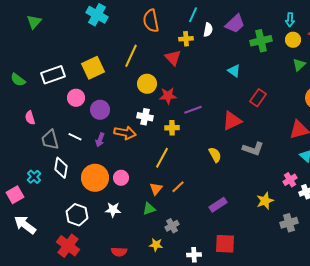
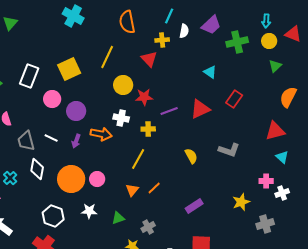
white rectangle: (53, 75) -> (29, 76), turned -50
red triangle: (232, 121) -> (200, 109), moved
pink cross: (290, 180) -> (266, 181), turned 32
green triangle: (149, 209) -> (118, 218), moved

